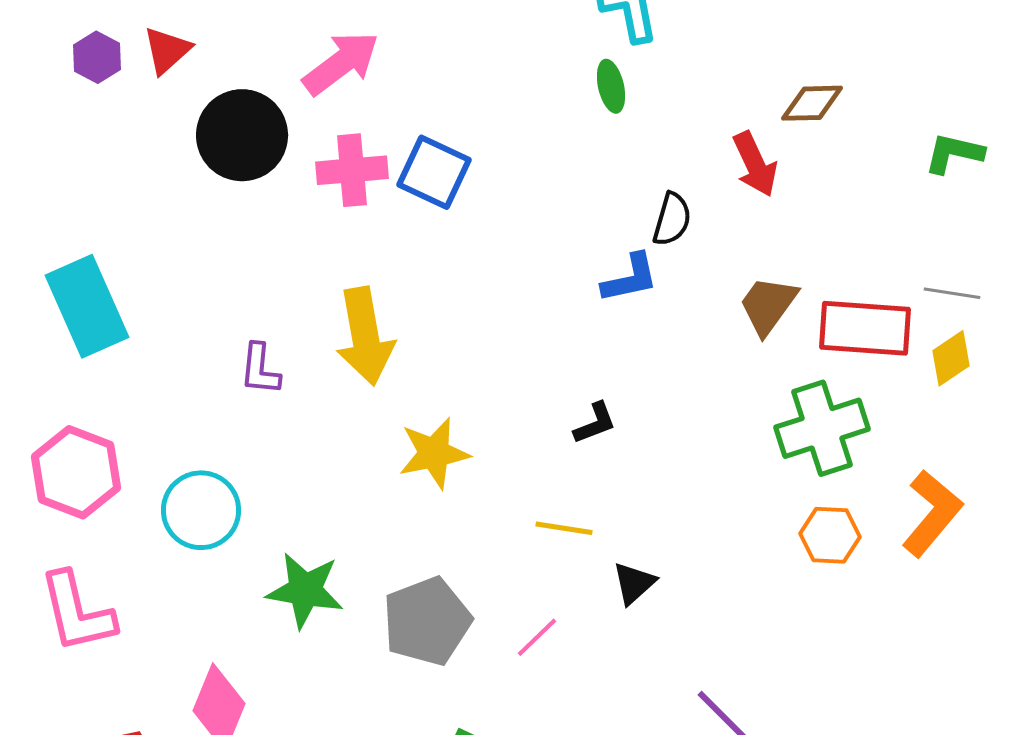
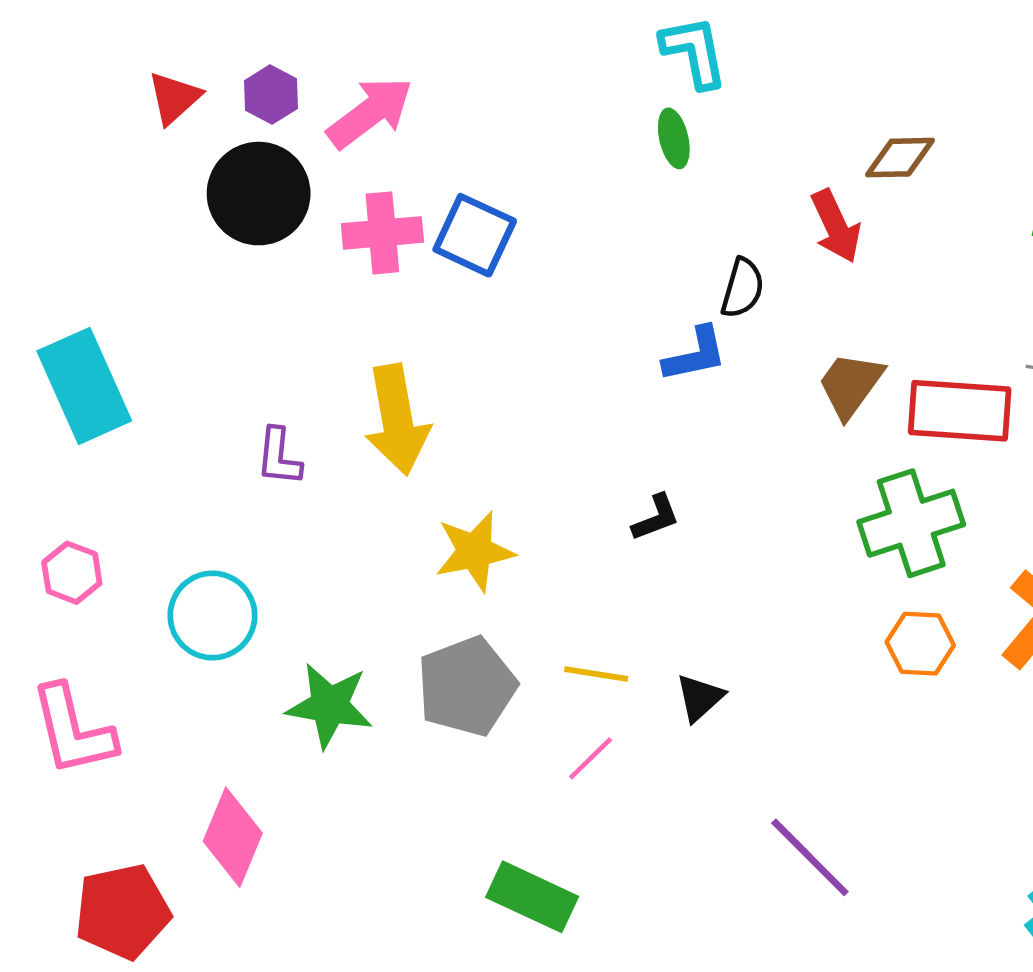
purple hexagon: (97, 57) -> (271, 95), moved
pink hexagon: (76, 472) -> (72, 573), size x0.6
yellow line: (564, 528) -> (596, 674), moved
gray pentagon: (427, 621) -> (467, 686), moved

